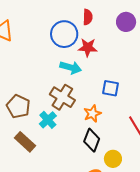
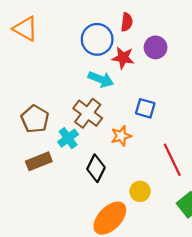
purple circle: (126, 22) -> (156, 47), moved
black diamond: (92, 140) -> (96, 168), moved
brown rectangle: (25, 142) -> (39, 161), turned -70

